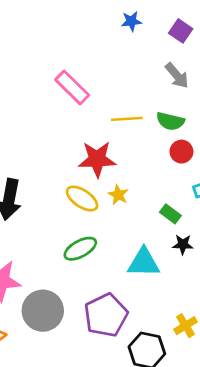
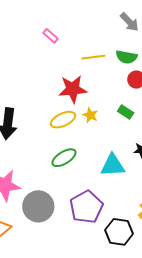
pink rectangle: (72, 87) -> (51, 36), size x0.6
yellow ellipse: (82, 199) -> (63, 120), turned -55
green rectangle: (170, 214) -> (126, 112), moved

